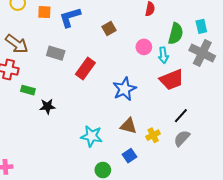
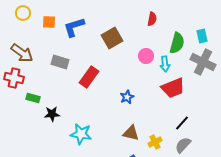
brown square: (109, 28) -> (112, 38), size x1.5
blue star: (124, 89) -> (127, 97), size x0.6
cyan star: (92, 136) -> (81, 134), moved

